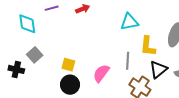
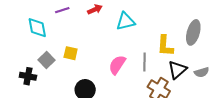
cyan triangle: (129, 22) -> (126, 21), moved
yellow square: (68, 65) -> (71, 53), moved
pink semicircle: (101, 73) -> (117, 65), moved

